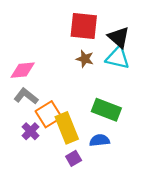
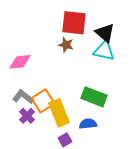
brown star: (85, 59) -> (66, 45), moved
gray L-shape: (26, 96) -> (23, 97), moved

